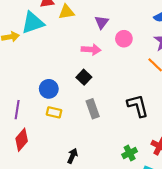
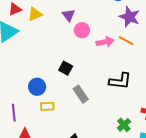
pink circle: (124, 39) -> (82, 30), moved
pink arrow: (91, 50) -> (105, 42), moved
black L-shape: (138, 106) -> (120, 81), turned 125

